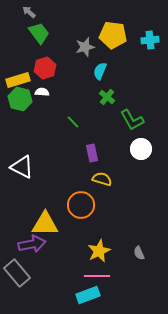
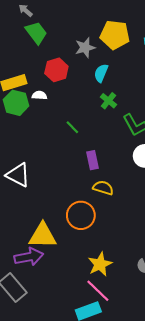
red hexagon: (45, 68) -> (56, 70), moved
pink line: (97, 276) -> (98, 291), turned 45

